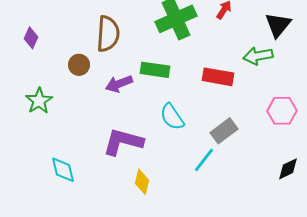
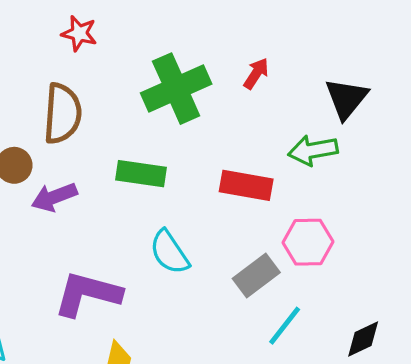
purple arrow: (119, 84) -> (54, 197), moved
pink hexagon: (282, 111) -> (308, 242), moved
cyan line: (204, 160) -> (285, 326), moved

